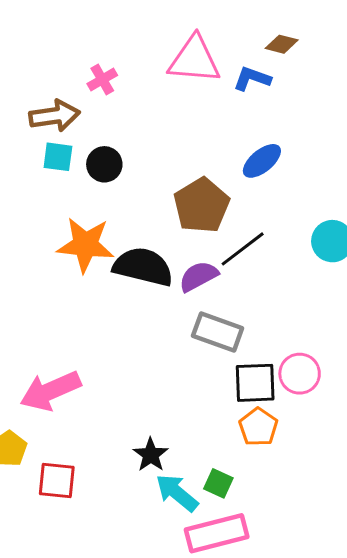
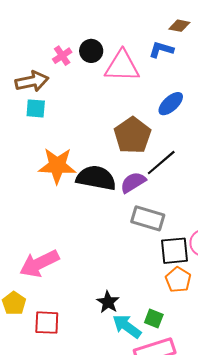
pink triangle: (194, 60) -> (122, 66), moved
black circle: (104, 164) -> (91, 51), moved

